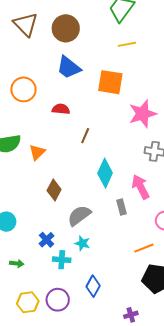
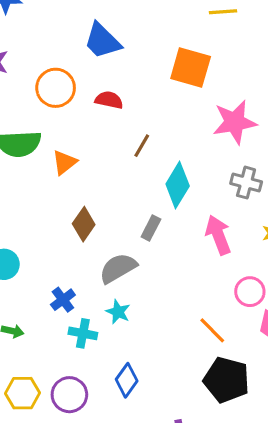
blue trapezoid: (69, 67) -> (102, 41), moved
orange circle: (23, 89) -> (56, 88), moved
cyan diamond: (105, 173) -> (178, 185), moved
gray rectangle: (121, 207) -> (151, 228), moved, turned 35
orange line: (144, 248) -> (212, 330), turned 60

